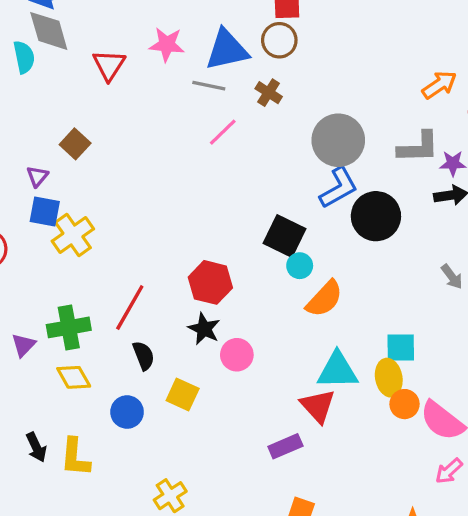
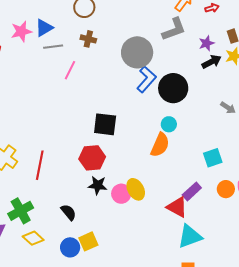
blue triangle: (227, 50) -> (44, 28), moved, size x0.7
gray L-shape: (418, 147) -> (174, 29), moved
black square: (284, 236) -> (105, 124), moved
cyan circle: (300, 266) -> (169, 124), moved
red line: (130, 307) -> (40, 165), moved
cyan triangle: (337, 370) -> (190, 236), moved
yellow ellipse: (389, 378) -> (136, 189), moved
yellow square: (183, 395) -> (88, 241), moved, turned -30
purple rectangle: (285, 446) -> (192, 191), moved

